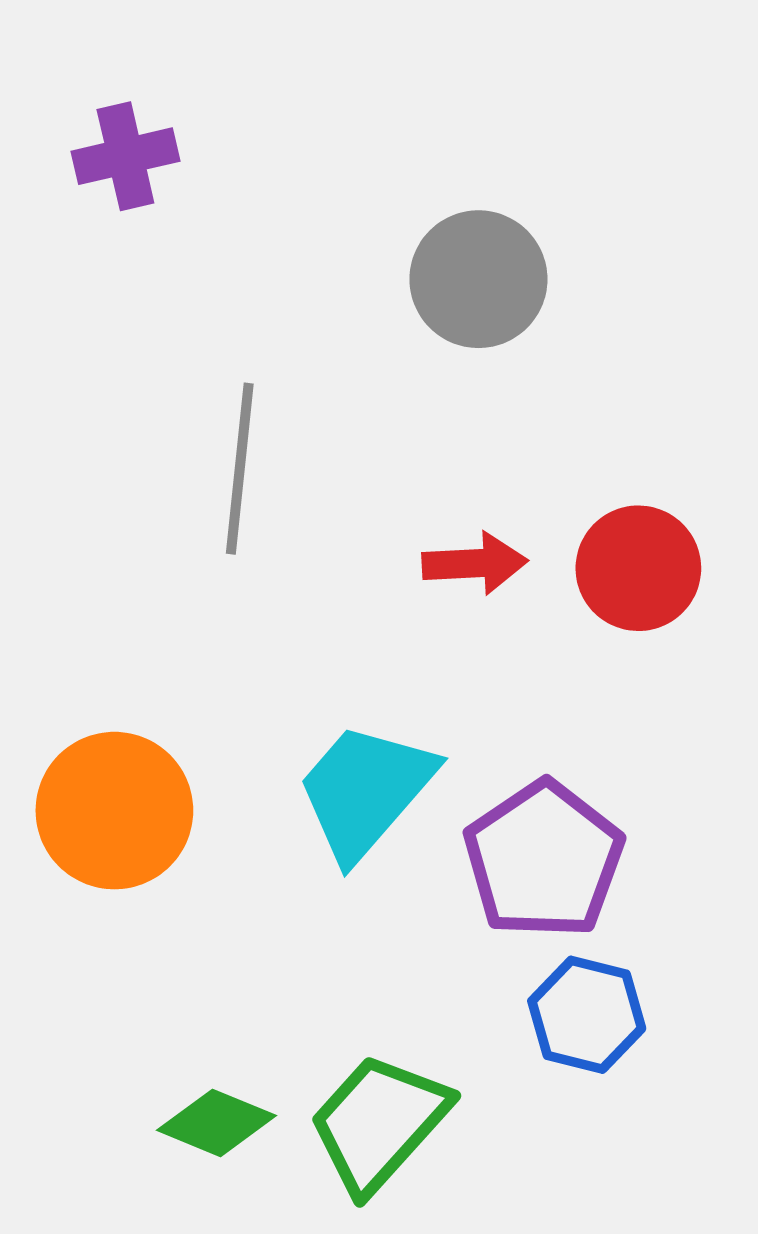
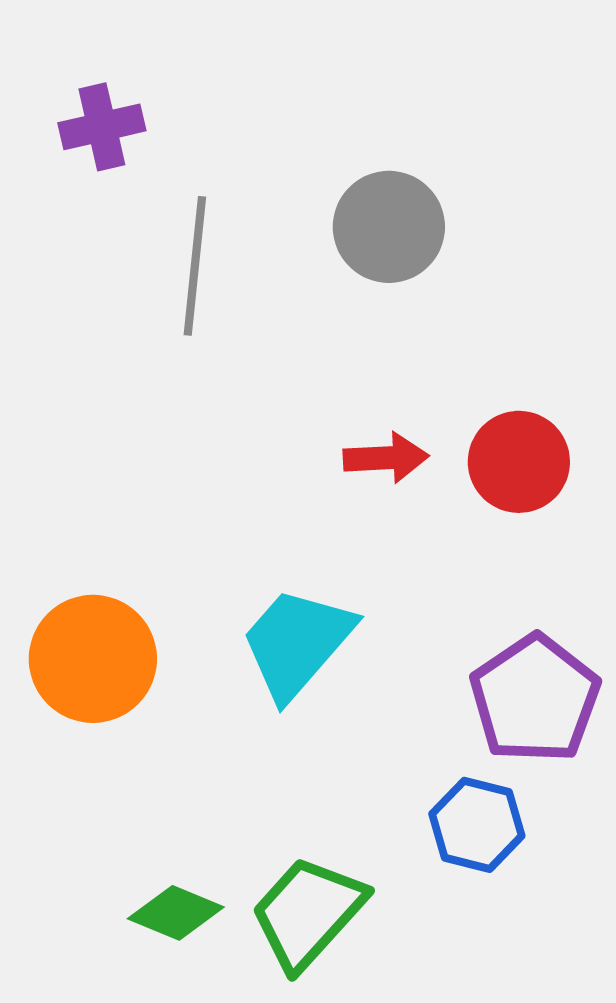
gray line: (240, 469) -> (195, 266), moved
purple pentagon: (544, 860) -> (535, 699), moved

